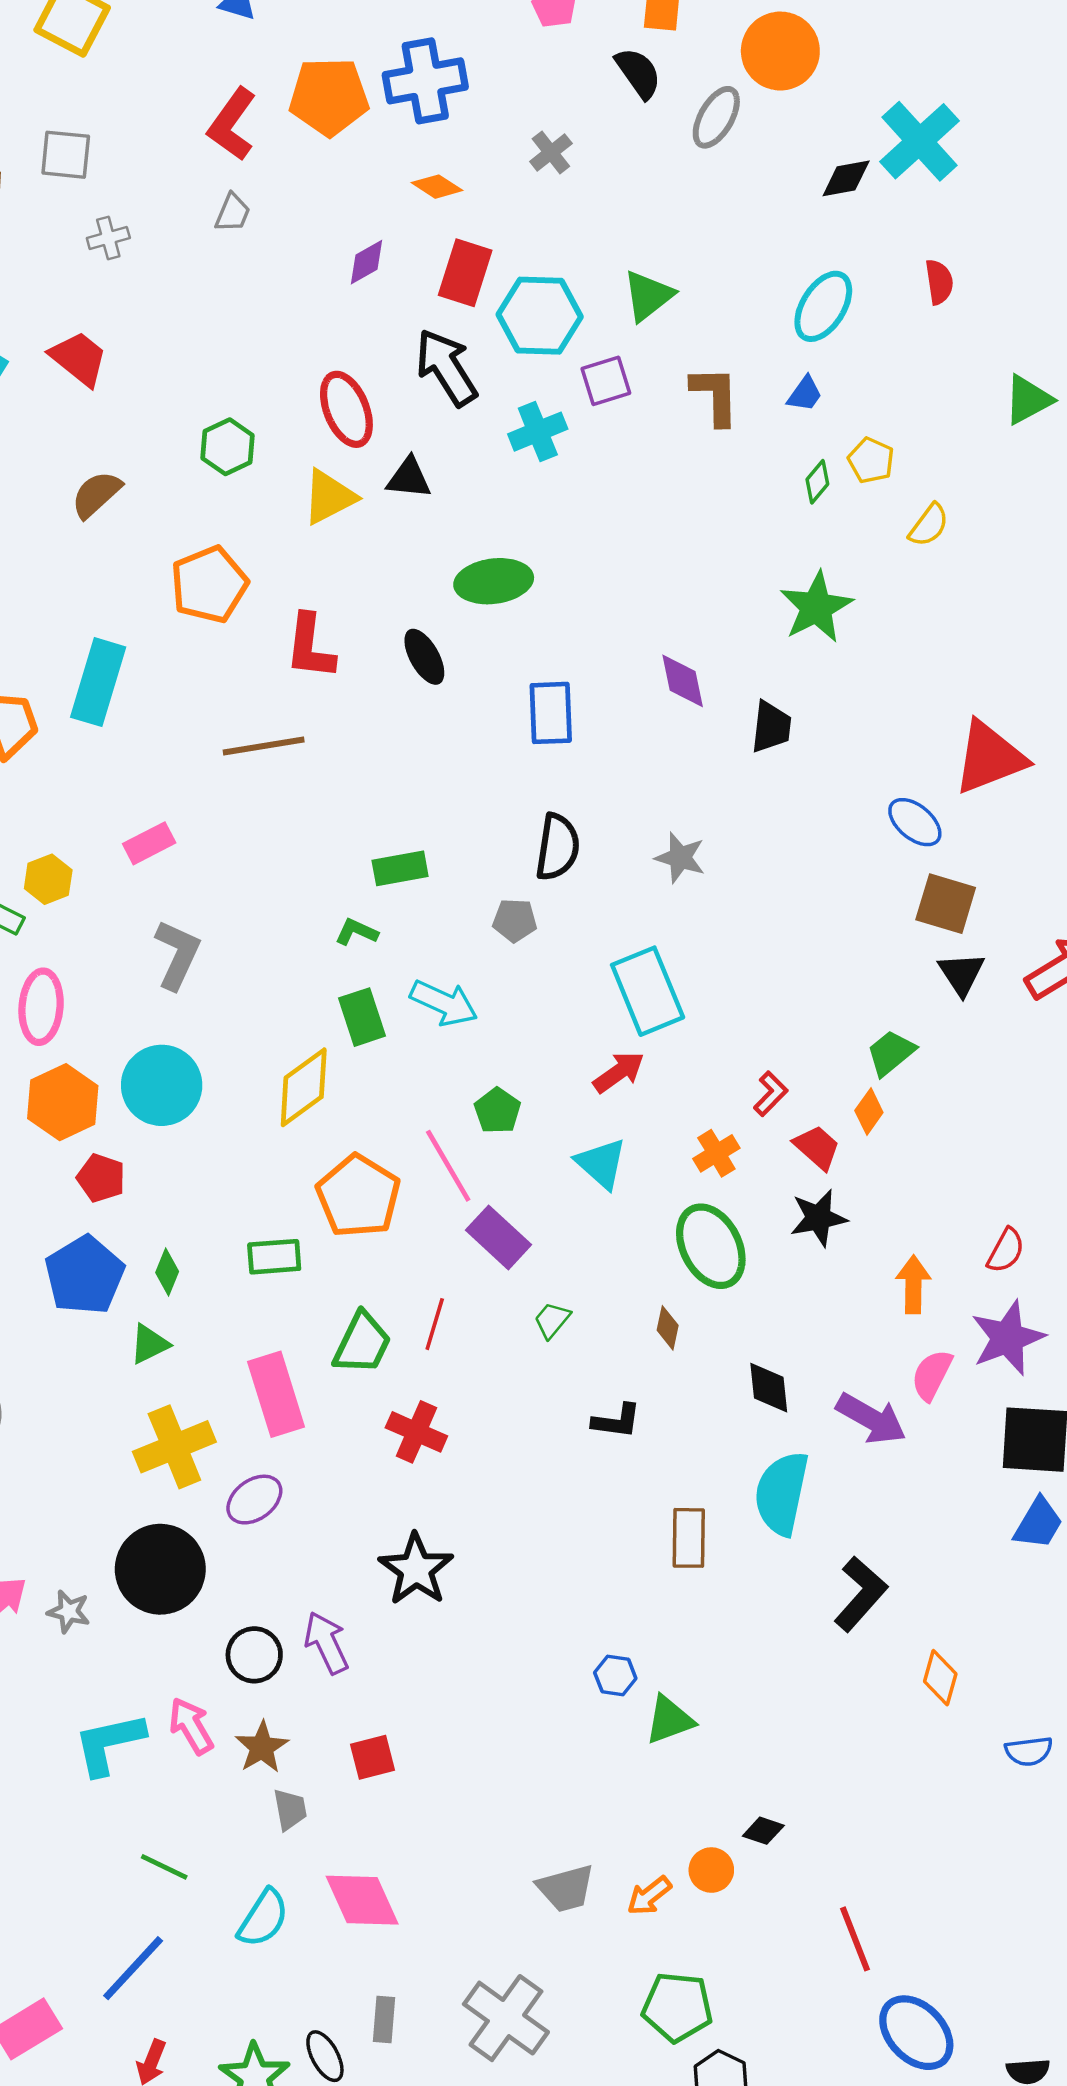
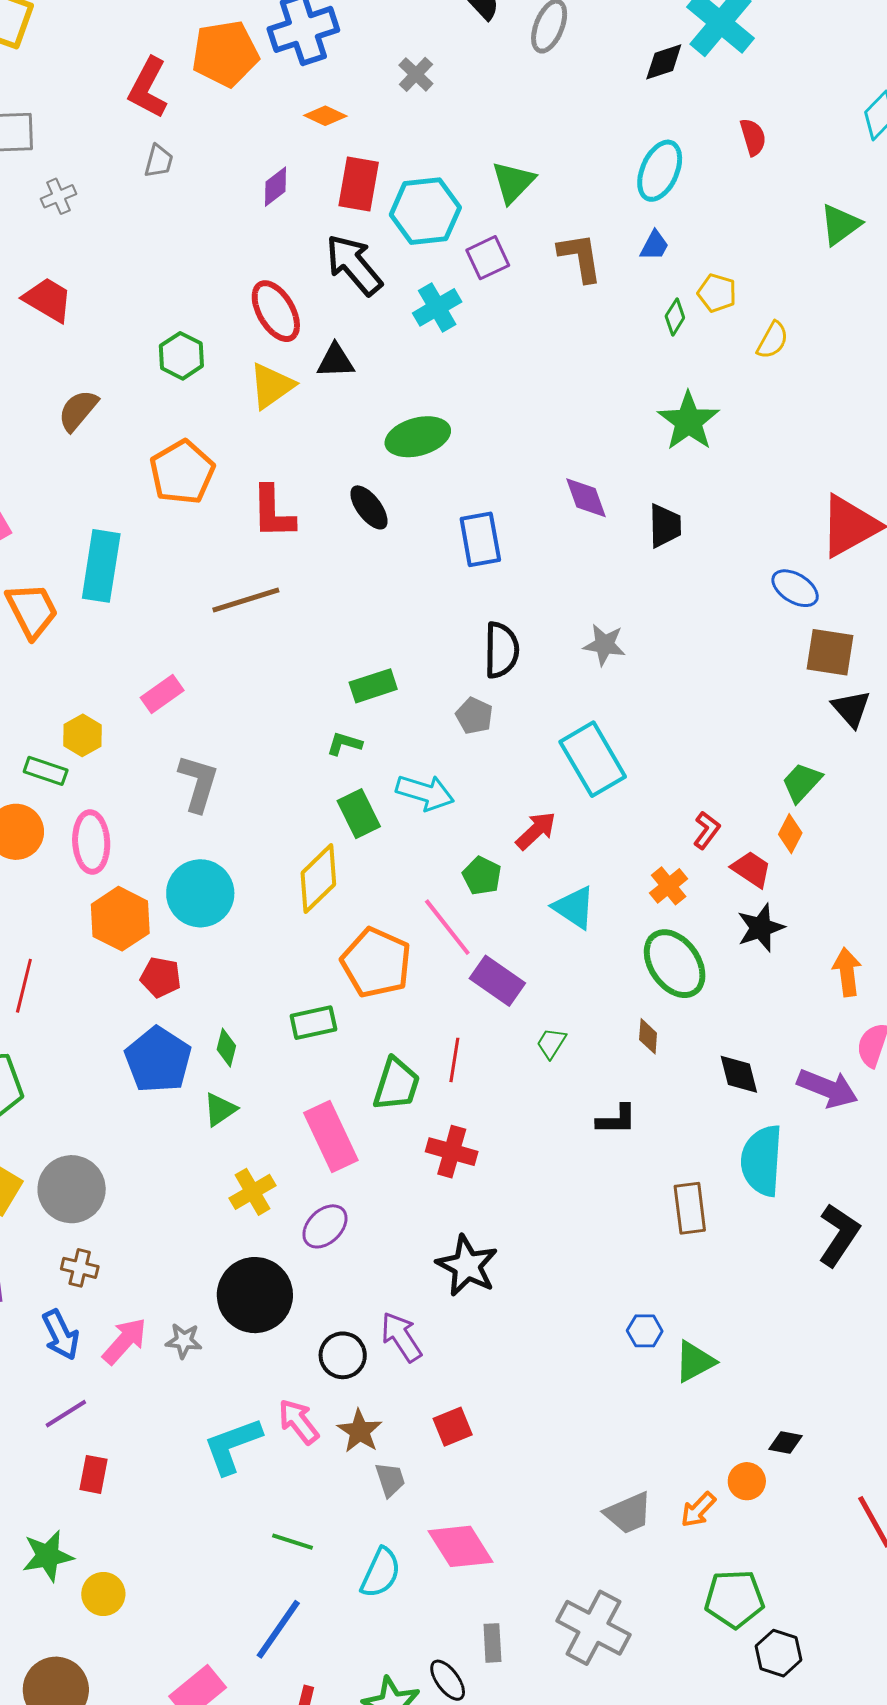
gray pentagon: (515, 920) -> (474, 716), turned 30
red arrow: (619, 1072) -> (536, 831), moved
yellow cross: (174, 1447) -> (253, 1192), size x0.7

